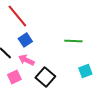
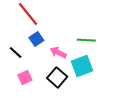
pink arrow: (26, 60) -> (58, 53), moved
cyan square: (85, 71) -> (82, 66), moved, size x1.5

